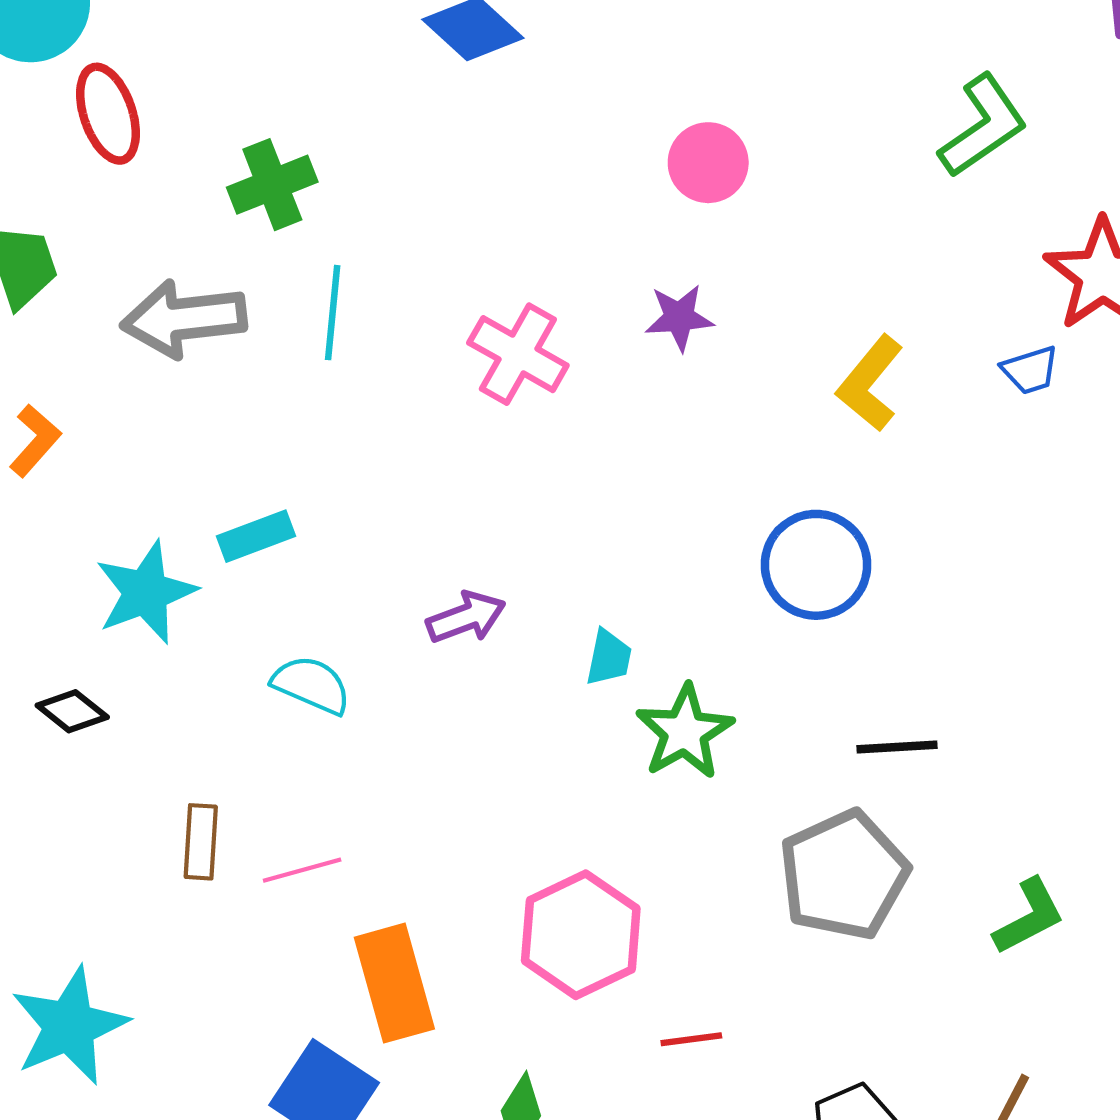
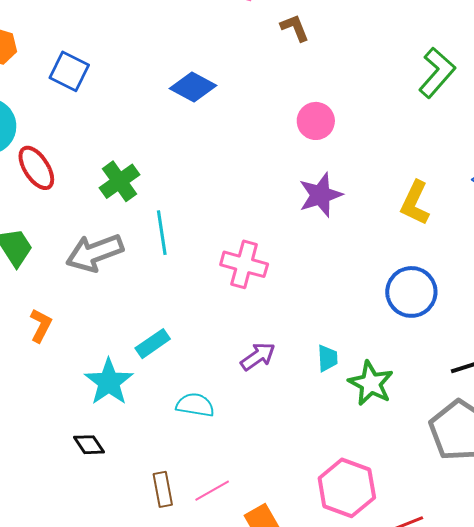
purple star: (679, 317) -> (320, 195), size x1.4
pink cross: (518, 354) -> (244, 264), moved
black diamond: (72, 711) -> (89, 445), turned 32

